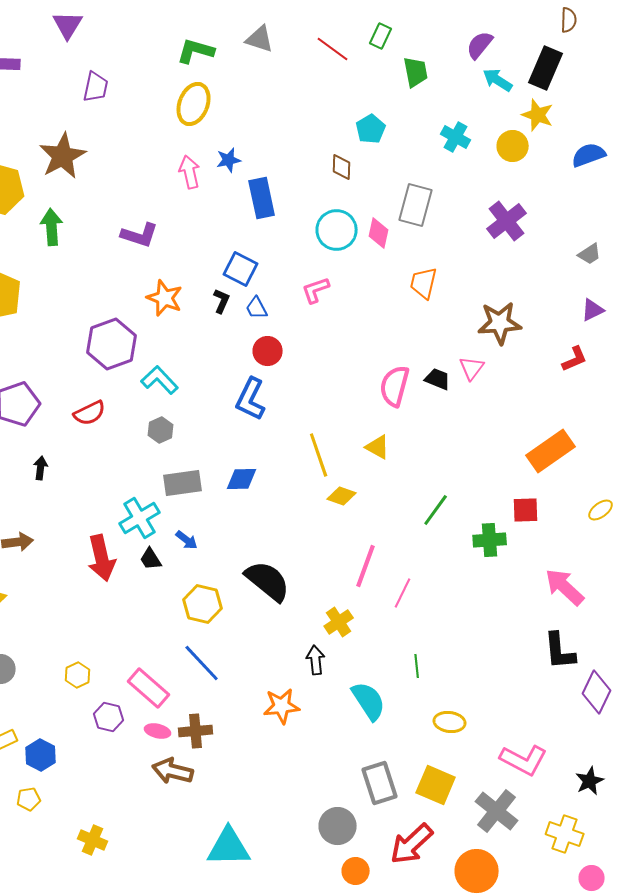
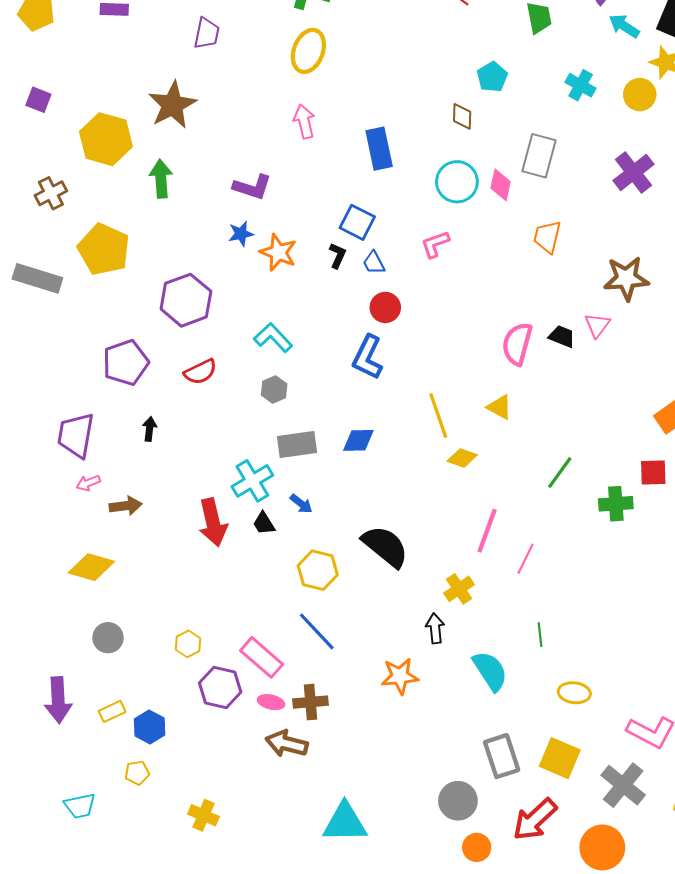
blue star: (229, 160) -> (241, 234), moved
purple hexagon: (112, 344) -> (186, 300), moved
purple hexagon: (109, 717) -> (220, 688), size x1.4

